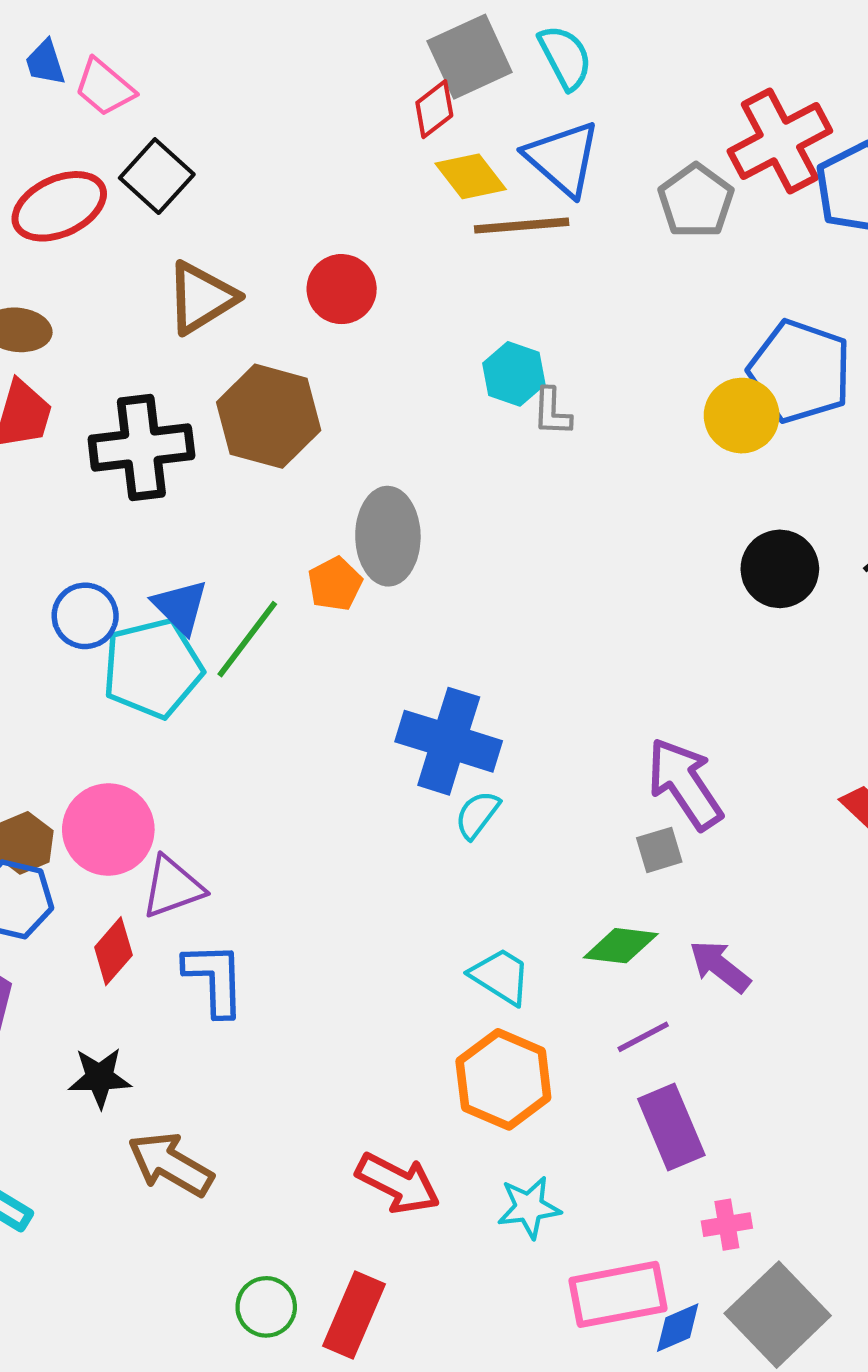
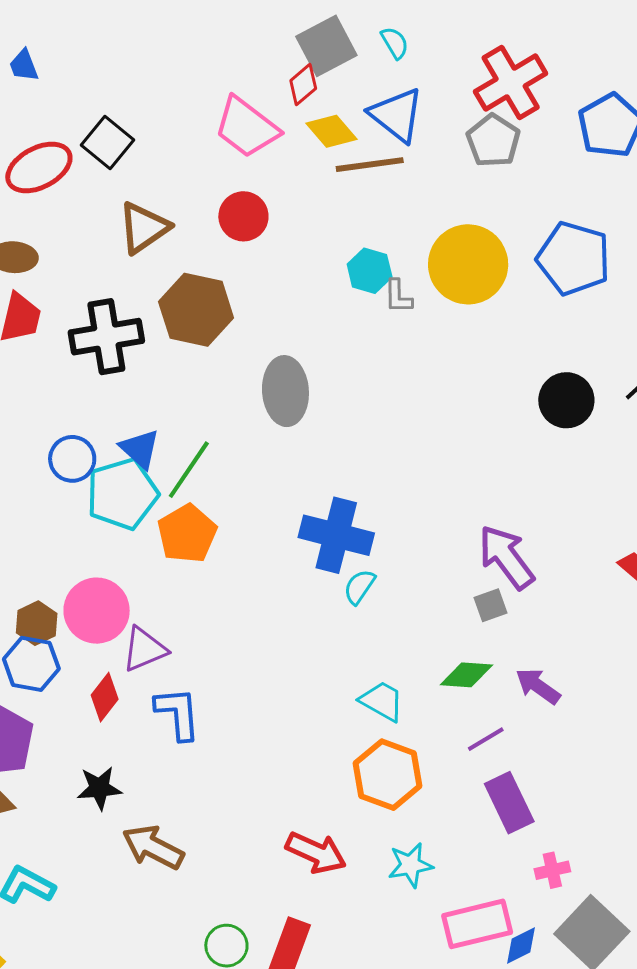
cyan semicircle: (565, 57) -> (395, 43), size x0.7
pink trapezoid: (105, 87) -> (247, 127), moved, size x1.5
red cross: (780, 141) -> (511, 83), moved
yellow circle: (742, 416) -> (468, 264), moved, size x1.5
orange pentagon: (335, 584) -> (187, 534), moved, size x1.5

